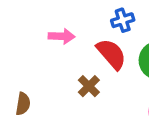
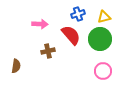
brown cross: (89, 86) -> (48, 51), moved, turned 32

